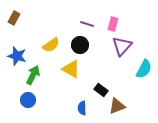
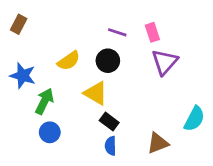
pink rectangle: (113, 24) -> (152, 32), turned -32
cyan semicircle: (144, 69) -> (194, 119), moved
black rectangle: (101, 90) -> (109, 122), moved
blue circle: (28, 100) -> (50, 132), moved

